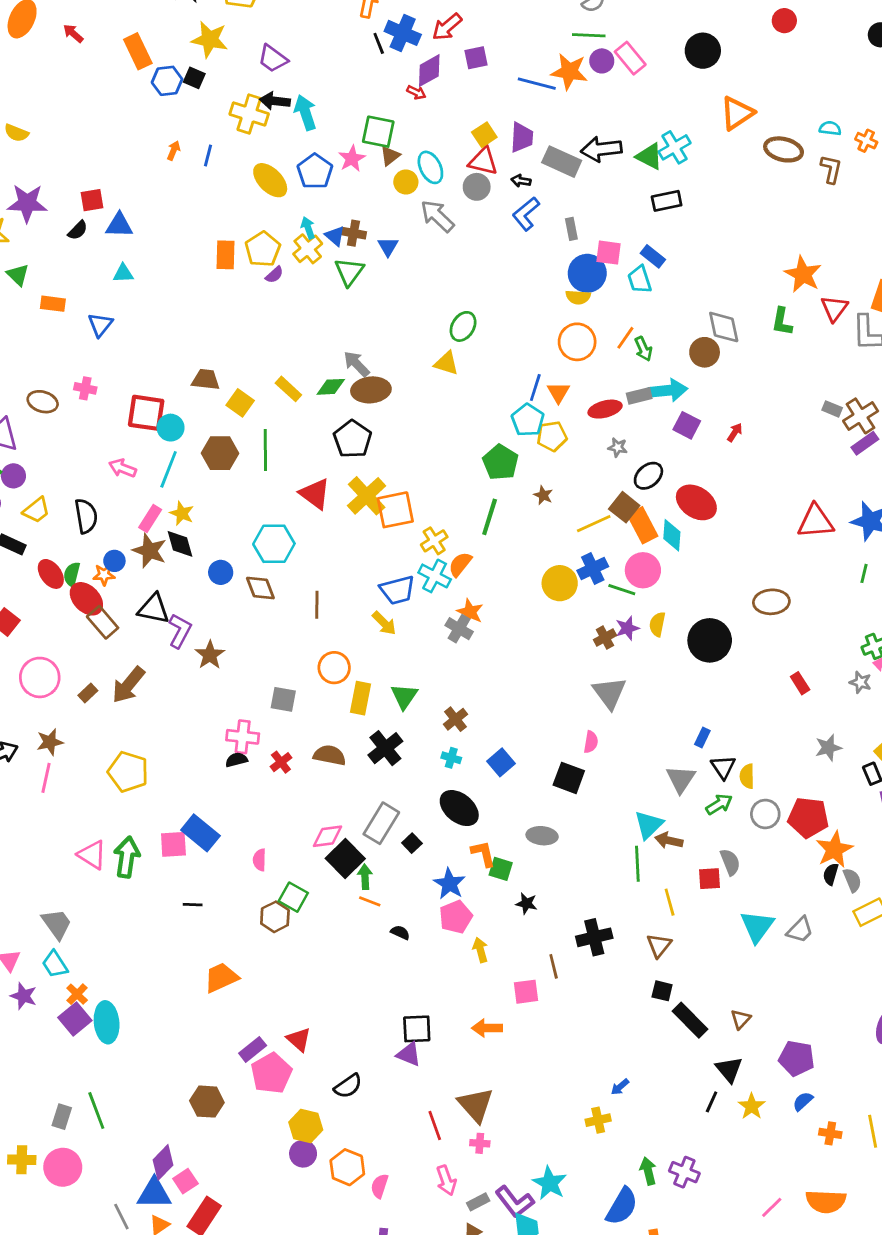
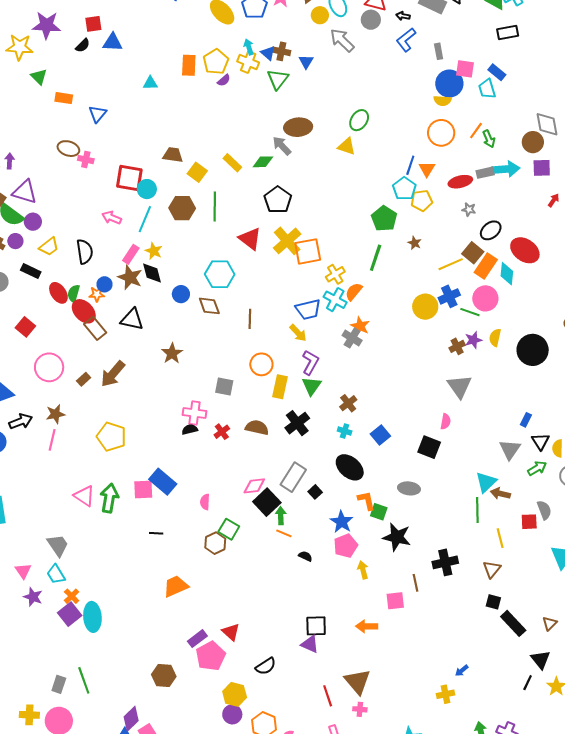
yellow cross: (308, 249) -> (248, 62), turned -30
cyan triangle: (123, 273) -> (150, 83), moved
brown ellipse: (371, 390) -> (298, 127), moved
brown ellipse: (43, 402) -> (68, 149), moved
purple square: (687, 425) -> (542, 168), moved, turned -30
orange rectangle: (643, 525) -> (486, 266), turned 60
purple L-shape: (180, 631) -> (310, 362), moved
black star: (526, 903) -> (397, 537), size x1.8

